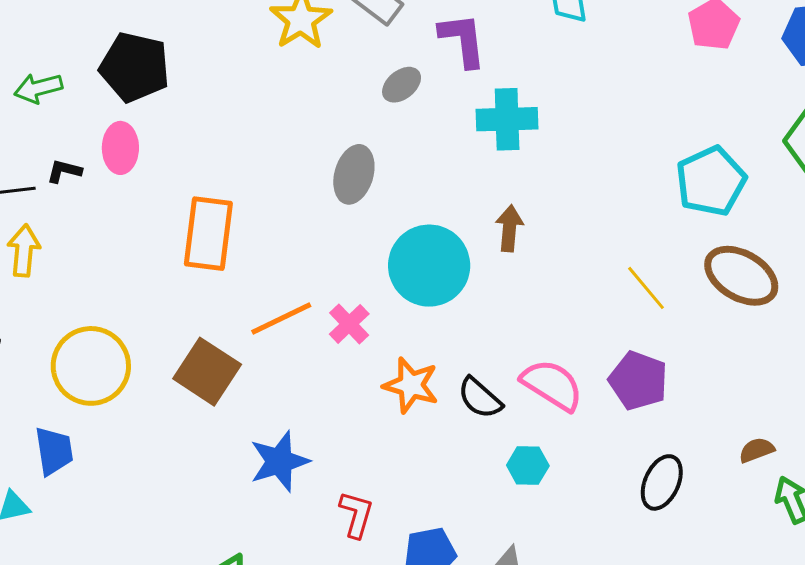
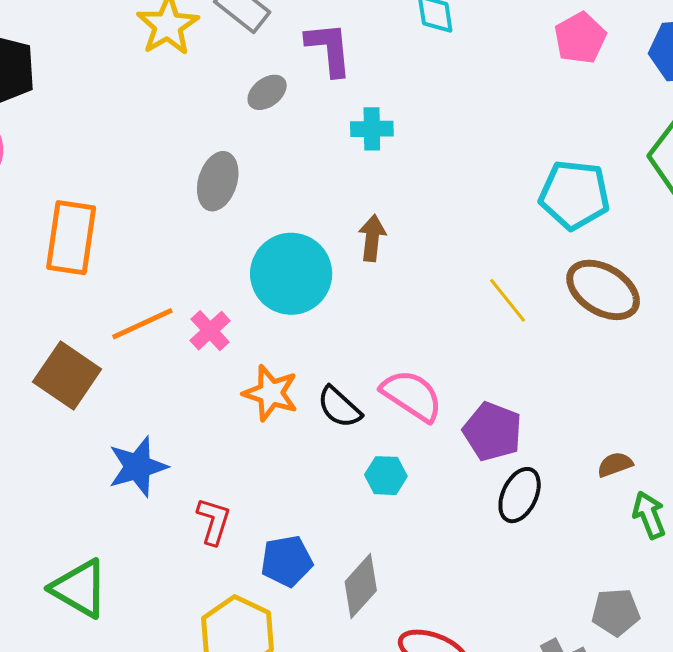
cyan cross: (507, 119) -> (372, 129), size x0.7
cyan pentagon: (711, 181) -> (574, 195), turned 30
purple pentagon: (638, 381) -> (492, 431), moved

